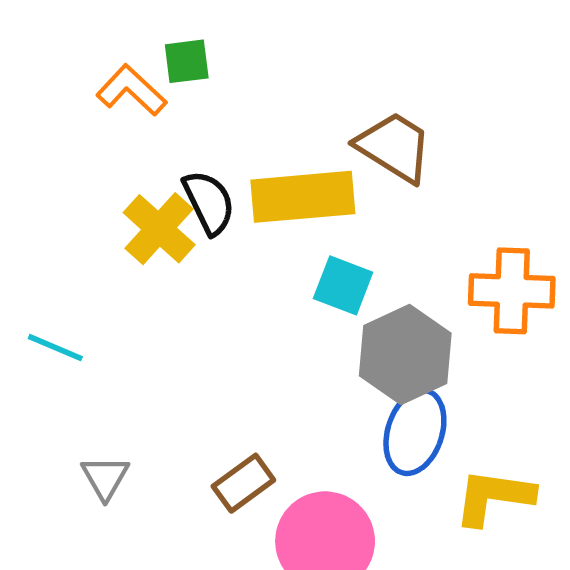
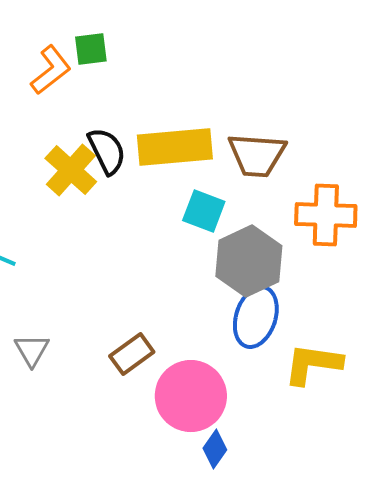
orange L-shape: (131, 90) -> (51, 70), turned 99
brown trapezoid: (394, 147) -> (257, 155), moved, turned 152

